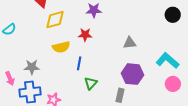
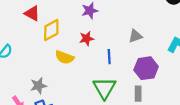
yellow semicircle: (61, 47) -> (64, 57), turned 48
blue line: (79, 63) -> (109, 57), moved
green triangle: (91, 83) -> (104, 88), size x1.6

